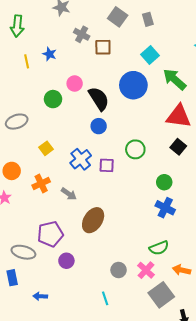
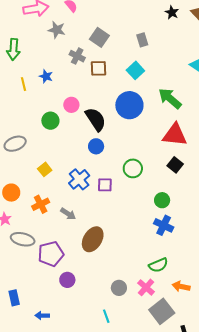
gray square: (118, 17) -> (99, 37), moved
cyan square: (150, 55) -> (135, 70), moved
gray ellipse: (23, 252) -> (23, 239), moved

